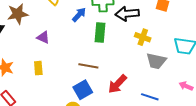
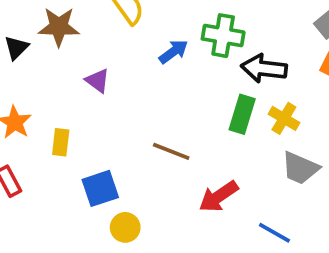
green rectangle: (100, 33) -> (242, 114), moved
yellow rectangle: (38, 68) -> (61, 142), moved
blue square: (83, 90) -> (100, 188), moved

